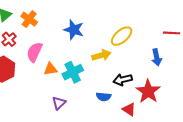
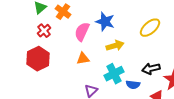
pink semicircle: (34, 52) -> (82, 32), moved
yellow arrow: (101, 55) -> (115, 46), moved
cyan cross: (73, 72) -> (114, 74), moved

